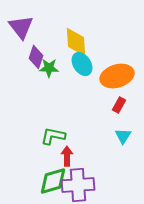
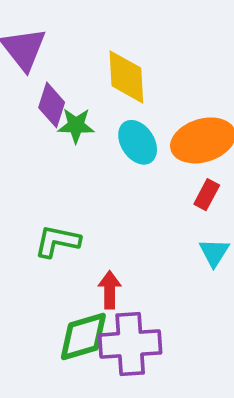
cyan ellipse: (82, 64) -> (138, 142), moved
green L-shape: (53, 136) -> (57, 241), moved

